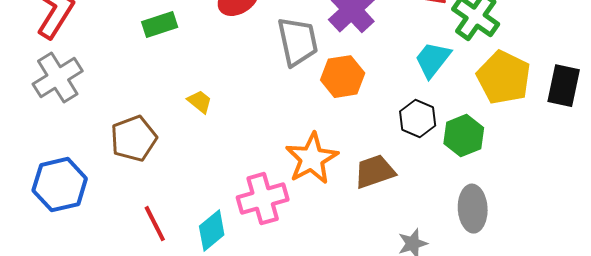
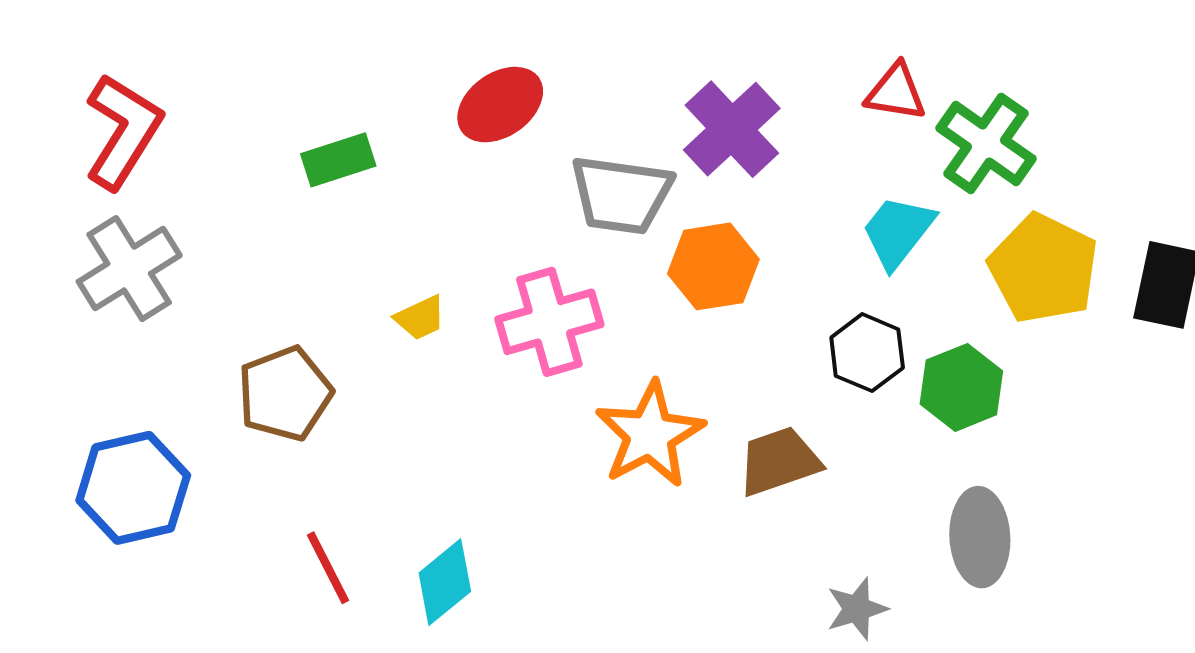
gray trapezoid: (298, 42) -> (621, 195), turned 110
yellow trapezoid: (200, 102) -> (420, 318), turned 116
pink cross: (263, 199) -> (549, 322), moved

